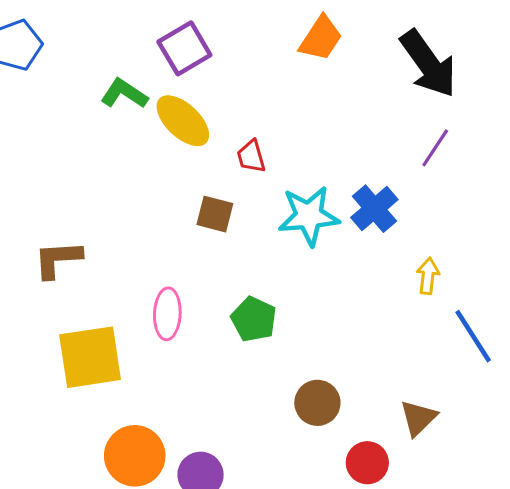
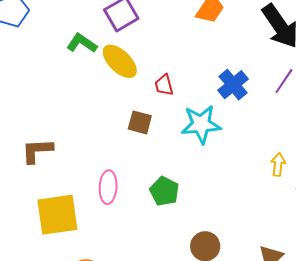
blue cross: (374, 209) -> (233, 85), moved

